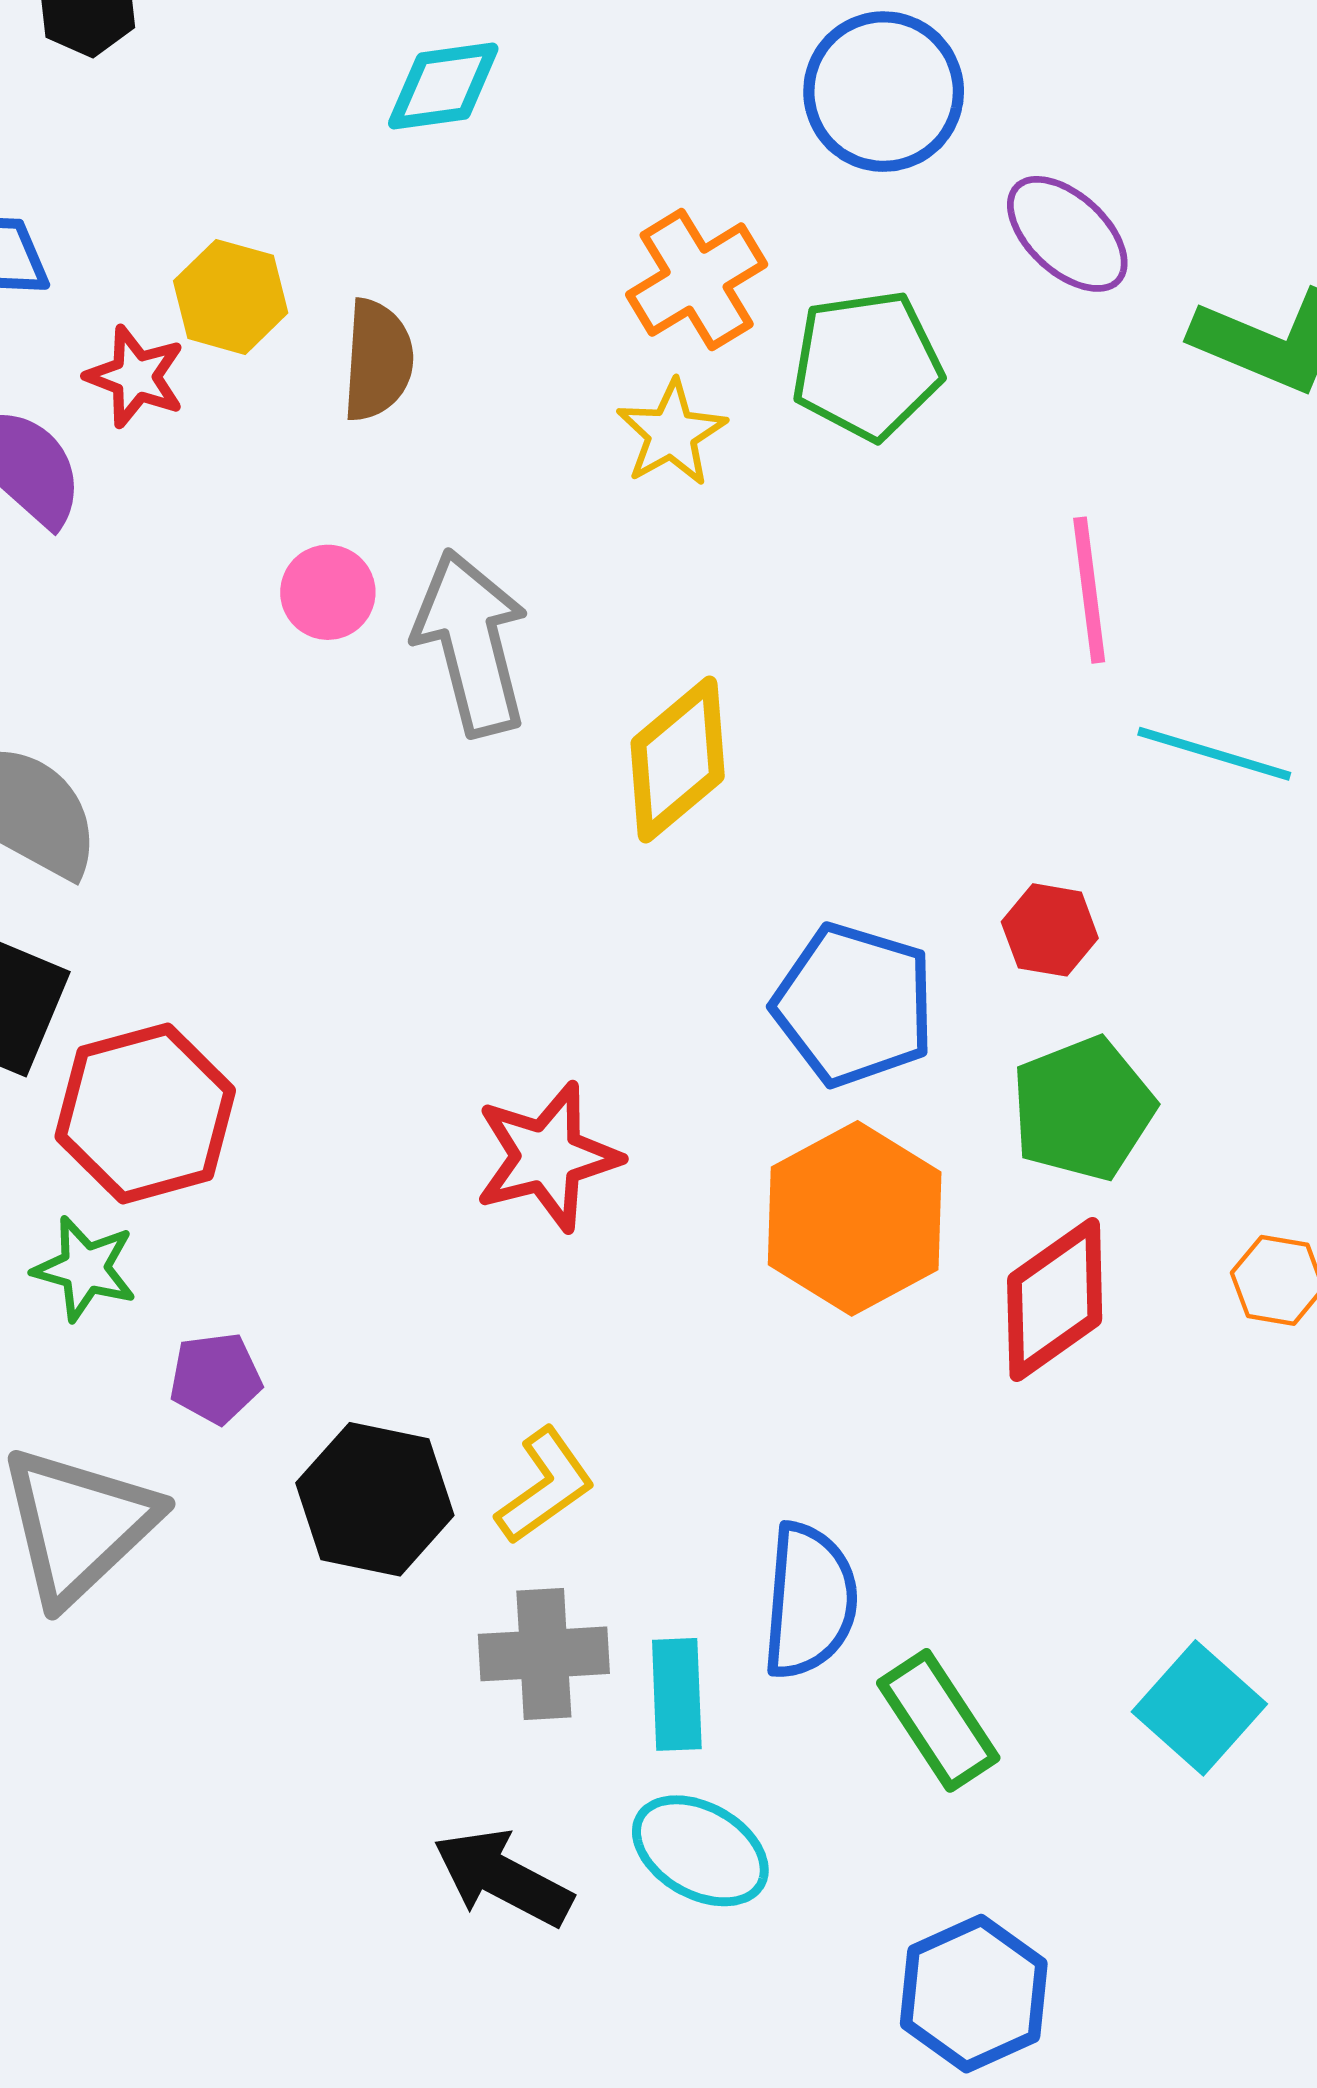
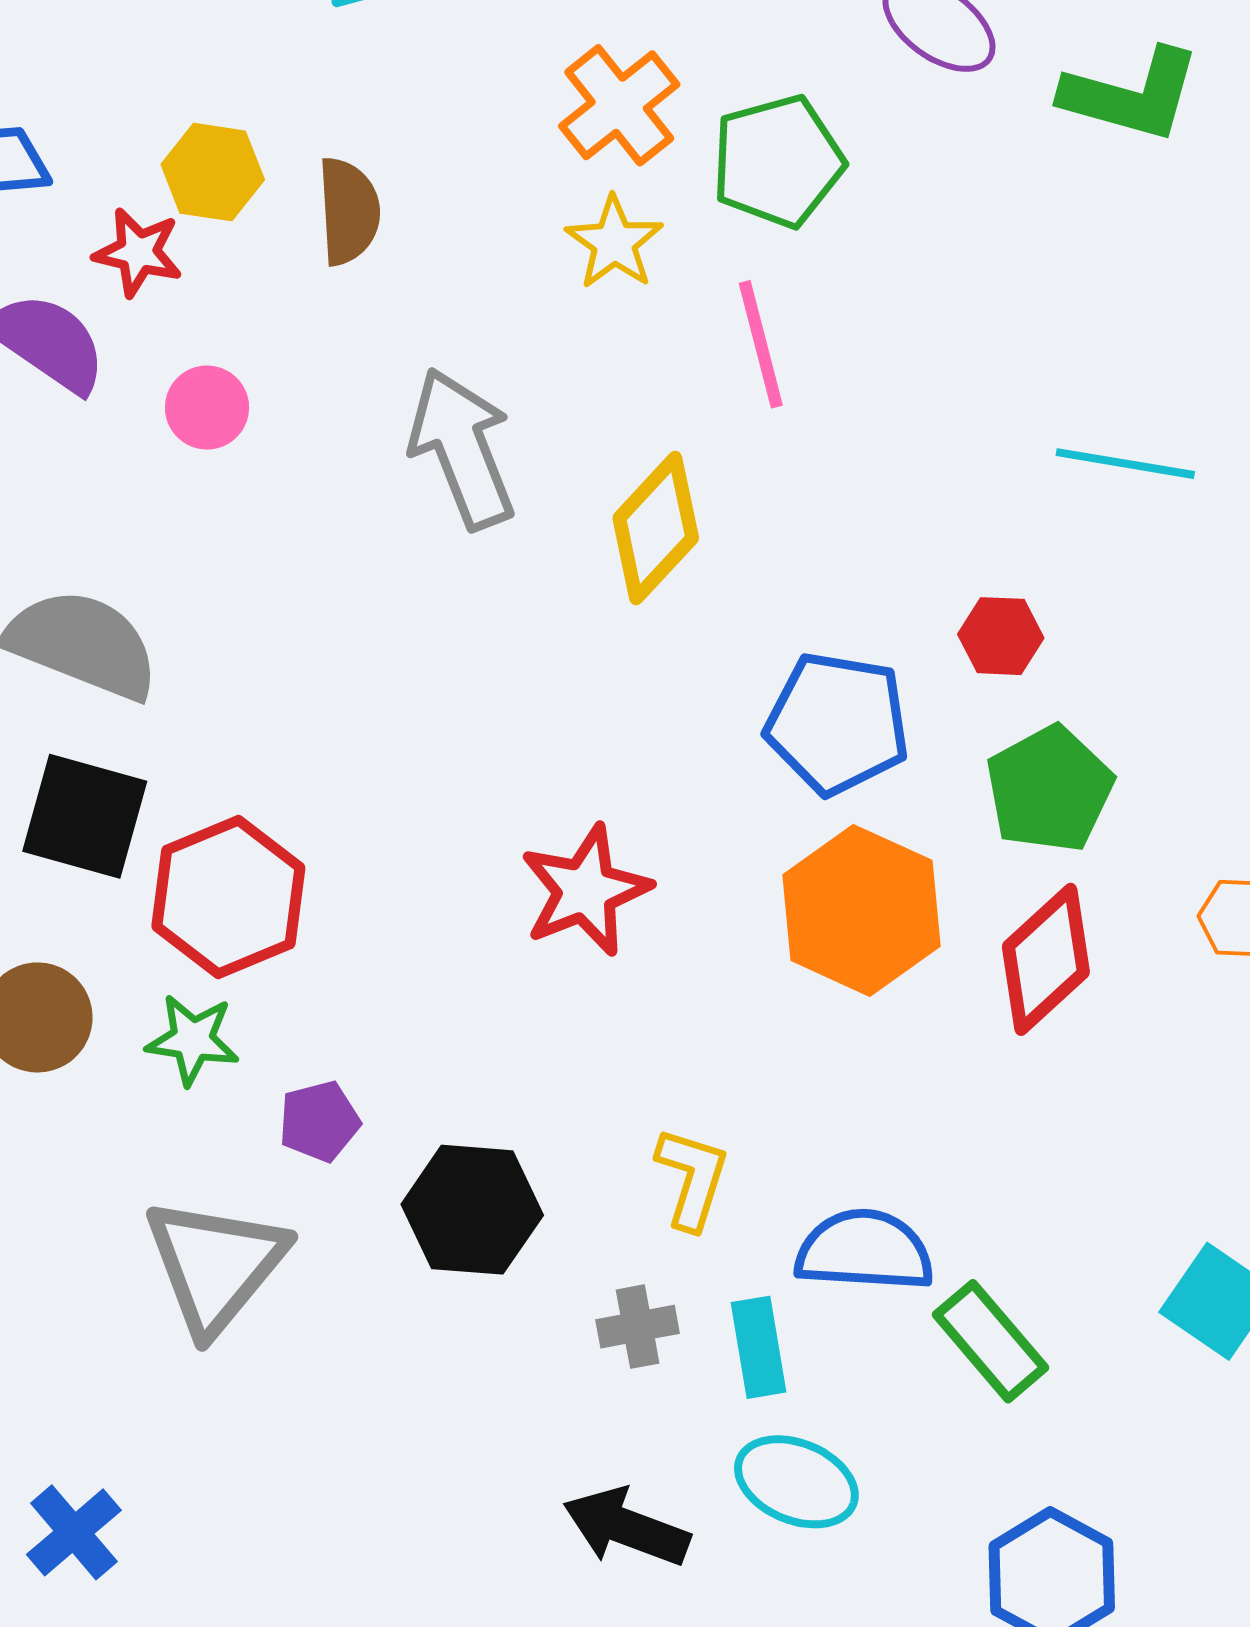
pink line: (1089, 590) -> (761, 344), moved
pink circle: (328, 592) -> (207, 408), moved
yellow L-shape: (545, 1486) -> (692, 1178), moved, turned -30
blue semicircle: (810, 1601) -> (864, 1251), turned -84
gray cross: (544, 1654) -> (638, 1327), size x0.7

